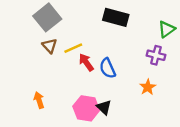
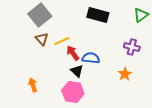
green triangle: (167, 29) -> (141, 15), moved
blue semicircle: (108, 68) -> (91, 58), turned 120
black triangle: (104, 107) -> (77, 71), moved

